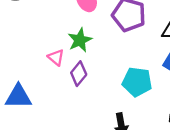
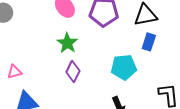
pink triangle: (56, 57) -> (15, 72), moved, turned -42

